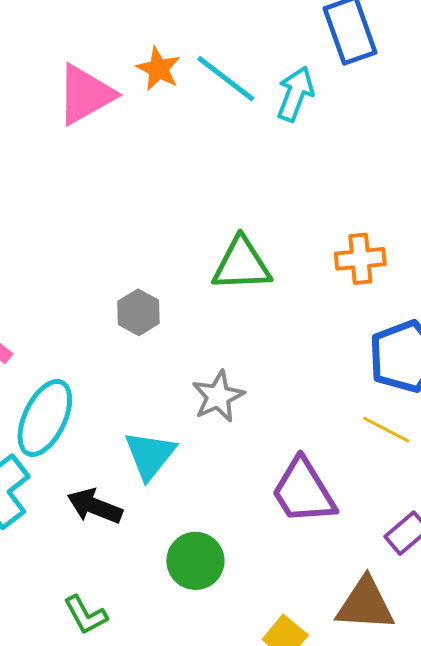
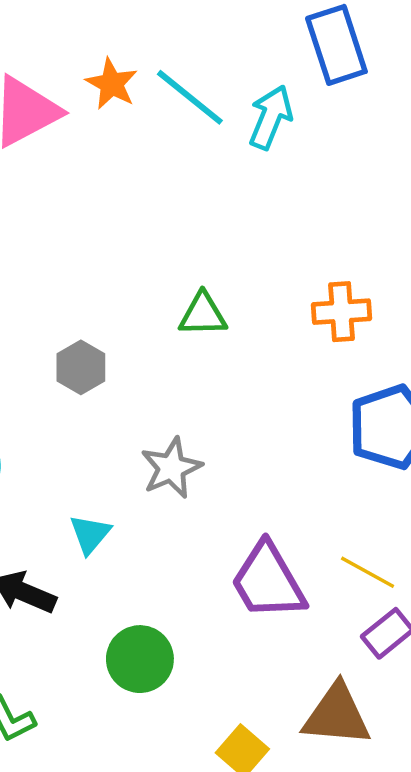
green triangle: (242, 264) -> (203, 314), size x0.7
yellow line: (386, 430) -> (368, 572), moved
cyan triangle: (150, 455) -> (90, 534), size x0.7

